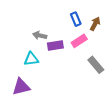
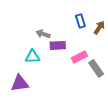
pink rectangle: (79, 41) -> (79, 57), moved

